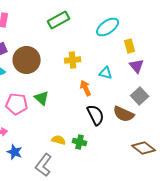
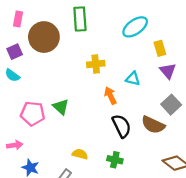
green rectangle: (59, 20) -> (80, 19), turned -65
brown circle: (27, 60) -> (44, 37), moved
green cross: (80, 142) -> (115, 160), moved

